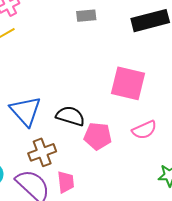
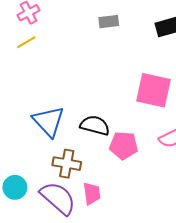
brown cross: (42, 152) -> (67, 164), turned 32

